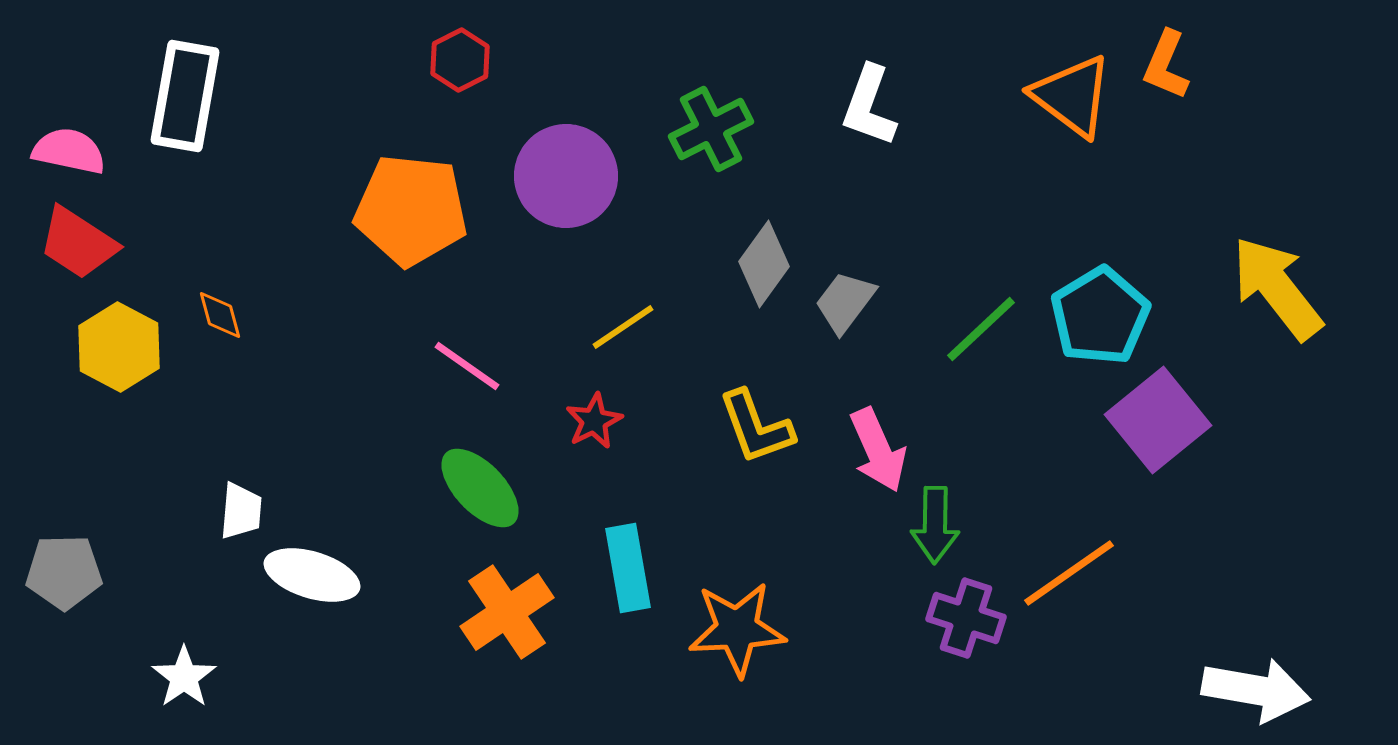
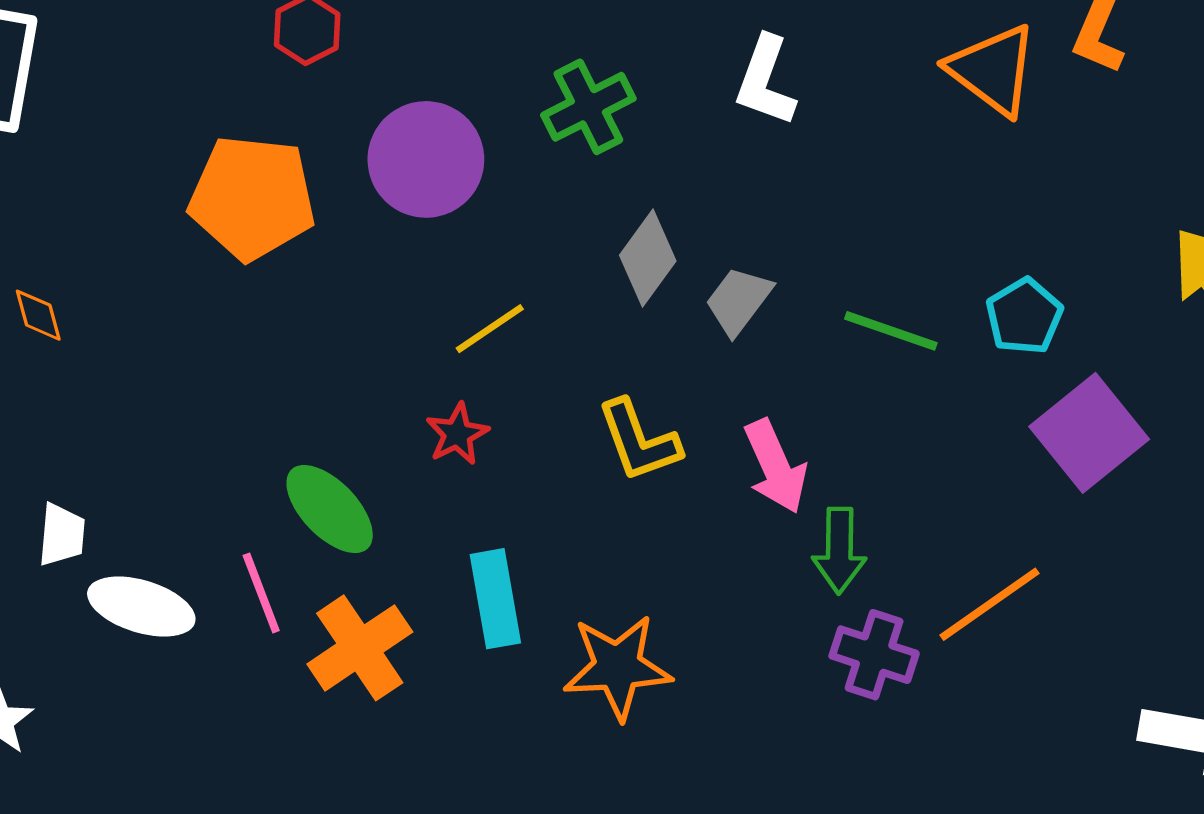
cyan pentagon: (1100, 316) -> (1024, 316), size x0.7
green line: (981, 329) -> (891, 331), turned 62
pink line: (467, 366) -> (261, 593), moved, turned 34

